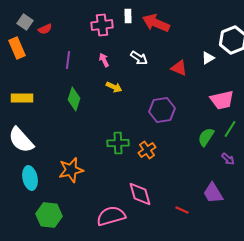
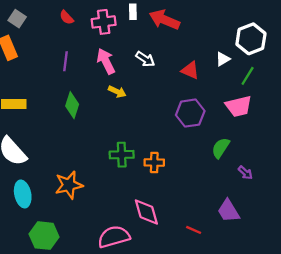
red semicircle: (45, 29) -> (67, 17), moved, turned 72
pink arrow: (104, 60) -> (106, 61), size x1.6
purple hexagon: (162, 110) -> (190, 113), moved
green line: (230, 129) -> (248, 76), moved
orange cross: (147, 150) -> (154, 162), turned 36

